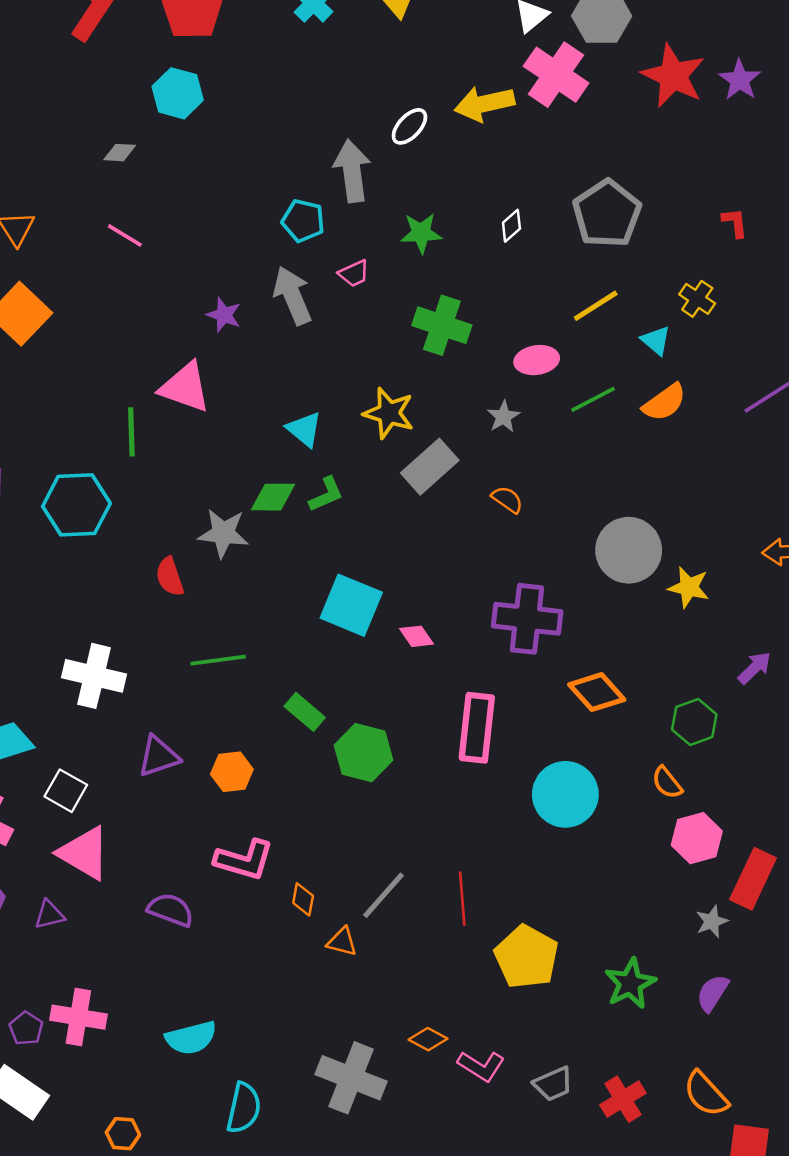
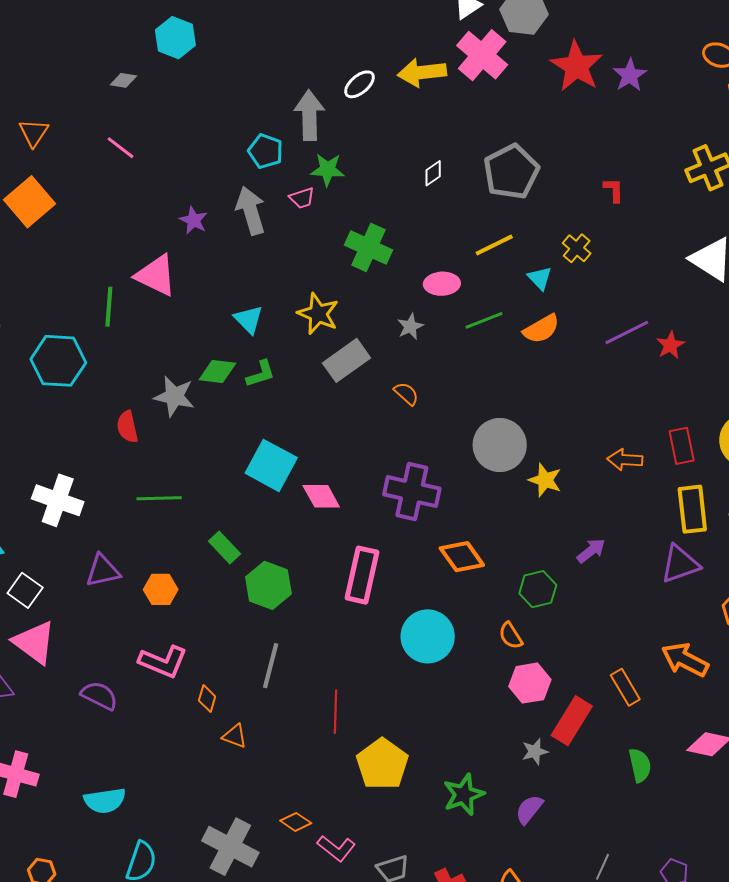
green star: (421, 233) -> (328, 170), moved
pink diamond: (416, 636) -> (321, 496), size x1.4
gray line: (383, 895) -> (271, 666), moved, turned -33

